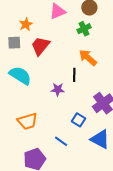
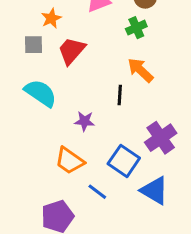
purple star: (58, 89) -> (84, 121), moved
blue square: (79, 120) -> (124, 161), size x1.5
orange trapezoid: (28, 121) -> (70, 161), moved, turned 50

